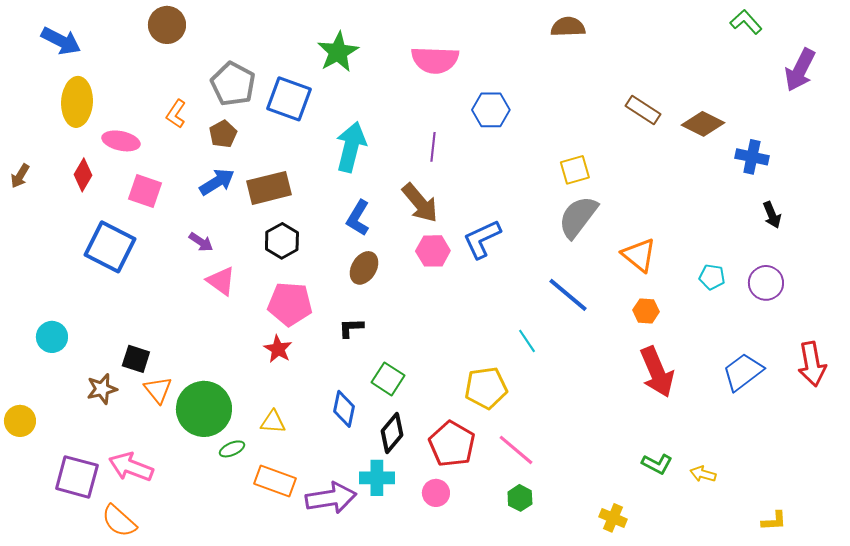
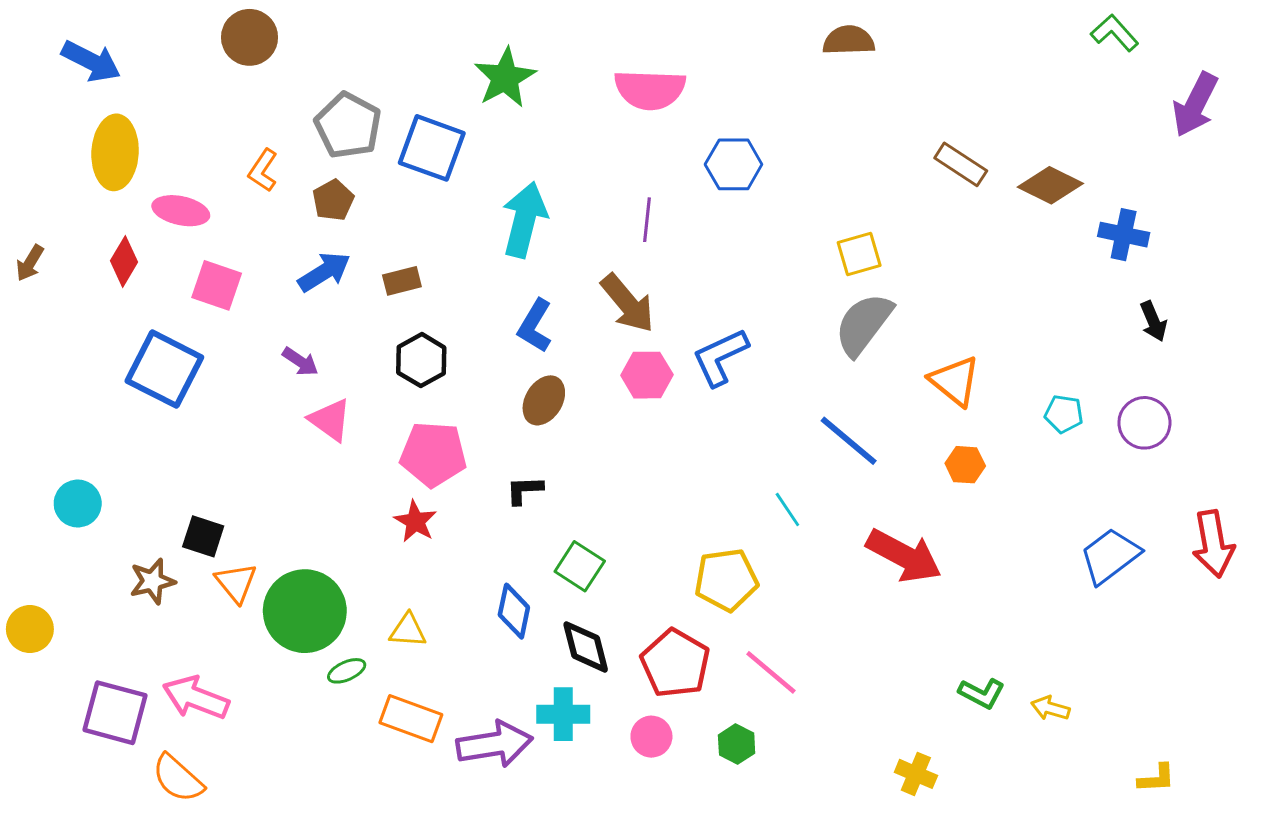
brown rectangle: (269, 188) -> (402, 281), size x0.6
red arrow: (657, 372) -> (904, 556), moved, turned -39
black diamond: (392, 433) -> (586, 647), turned -54
green hexagon: (520, 498) -> (737, 744), moved

